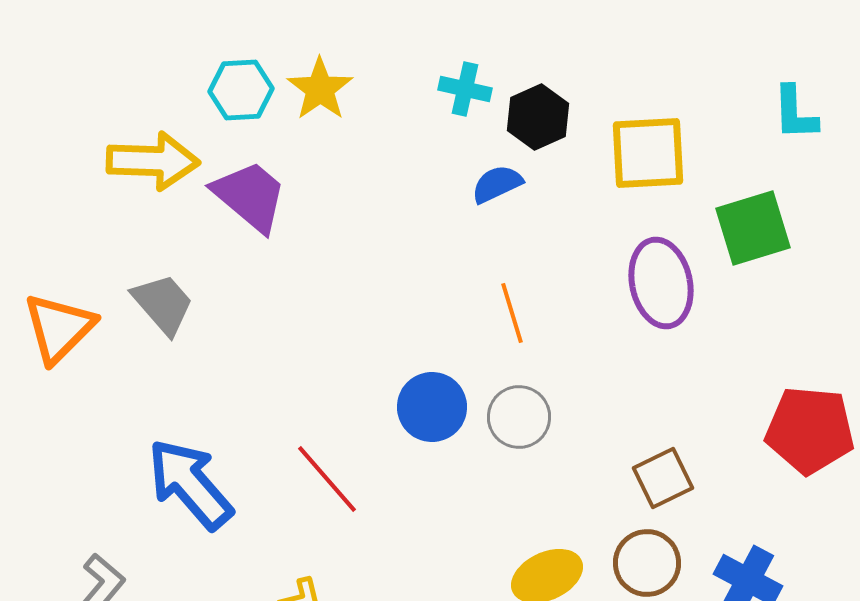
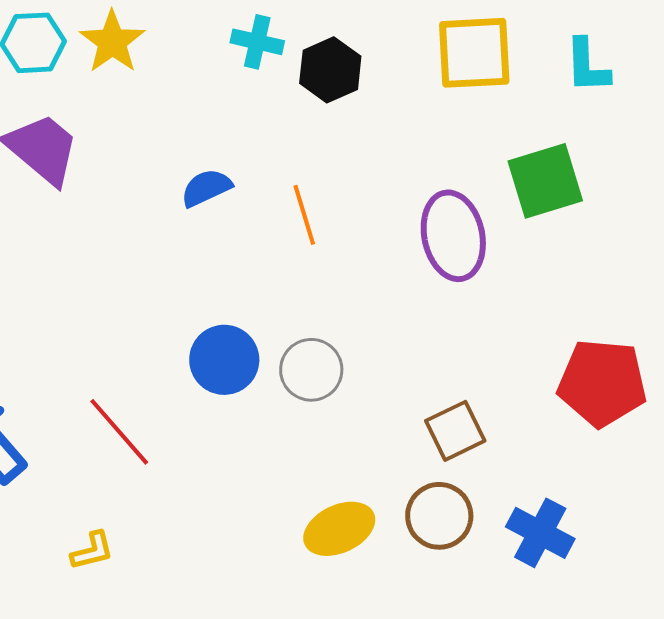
yellow square: (648, 153) -> (474, 53), moved
blue semicircle: (497, 184) -> (206, 188), moved
orange line: (512, 313) -> (304, 215), moved

